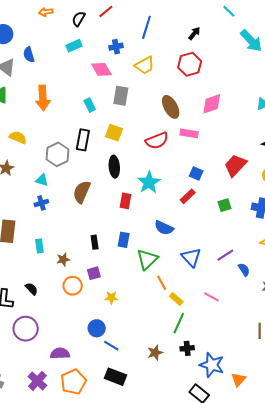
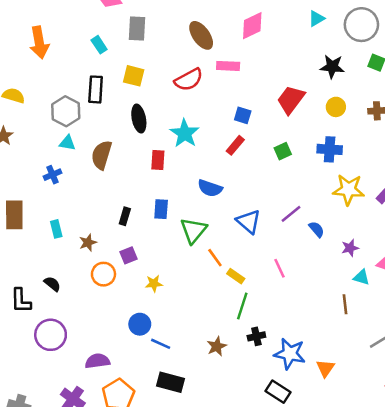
cyan triangle: (42, 180) -> (67, 143), moved
black rectangle: (95, 242) -> (125, 216), turned 32
pink line: (211, 297) -> (279, 268), turned 42

